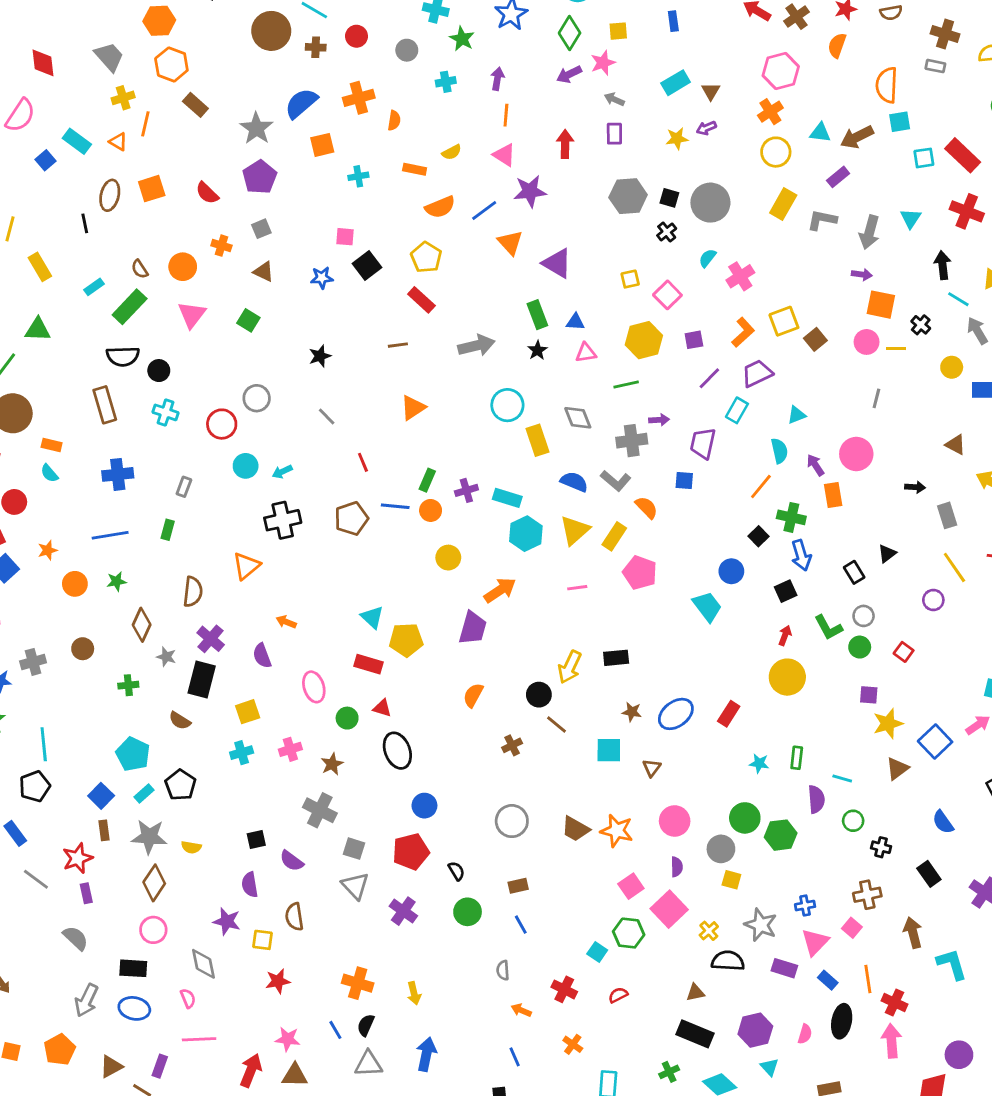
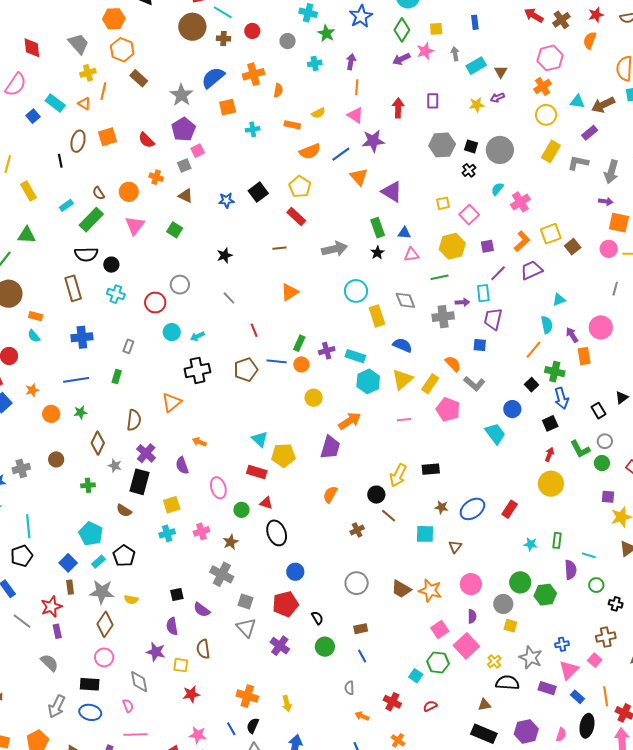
gray arrow: (614, 99) -> (455, 54), moved, turned 56
pink square: (345, 237) -> (198, 151), moved, turned -32
cyan rectangle: (737, 410) -> (483, 293), moved, turned -36
gray L-shape: (616, 481) -> (474, 384), moved

